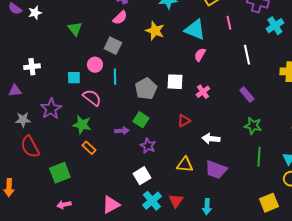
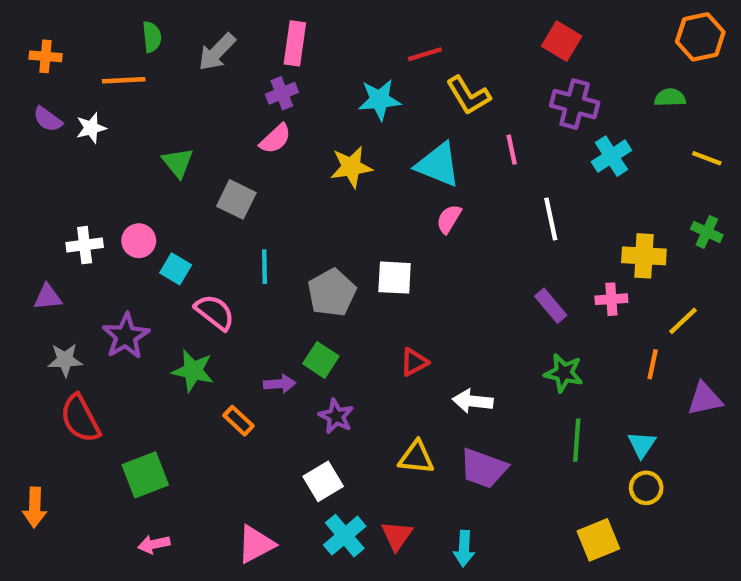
yellow star: (155, 31) -> (351, 167), turned -30
gray square: (113, 46) -> (236, 199), moved
pink circle: (95, 65) -> (139, 241), moved
cyan square: (74, 78) -> (176, 269), turned 32
pink cross: (203, 92) -> (611, 299), moved, turned 32
orange rectangle: (89, 148) -> (238, 421), moved

